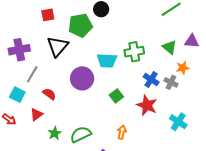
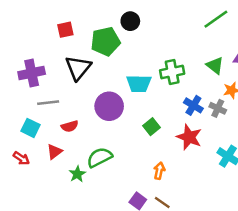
gray line: (32, 74) -> (48, 103), turned 54
red semicircle: (49, 94) -> (70, 126), turned 128
green semicircle: (81, 134) -> (100, 157), moved

